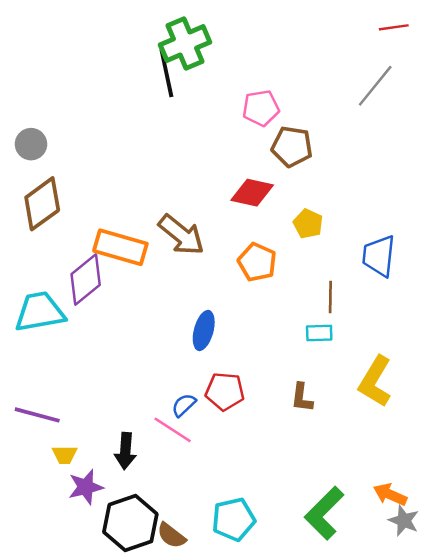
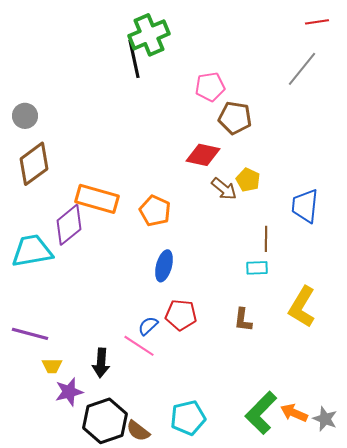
brown arrow: (181, 235) -> (224, 189), moved, size x0.7
orange pentagon: (257, 262) -> (155, 211), moved
orange arrow: (390, 494) -> (294, 413), moved

